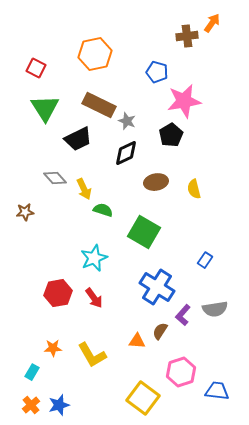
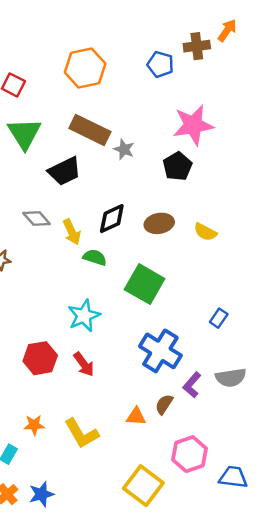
blue pentagon: (157, 72) -> (160, 64), moved
black diamond: (126, 153) -> (112, 219), moved
yellow semicircle: (194, 189) -> (205, 232), turned -48

